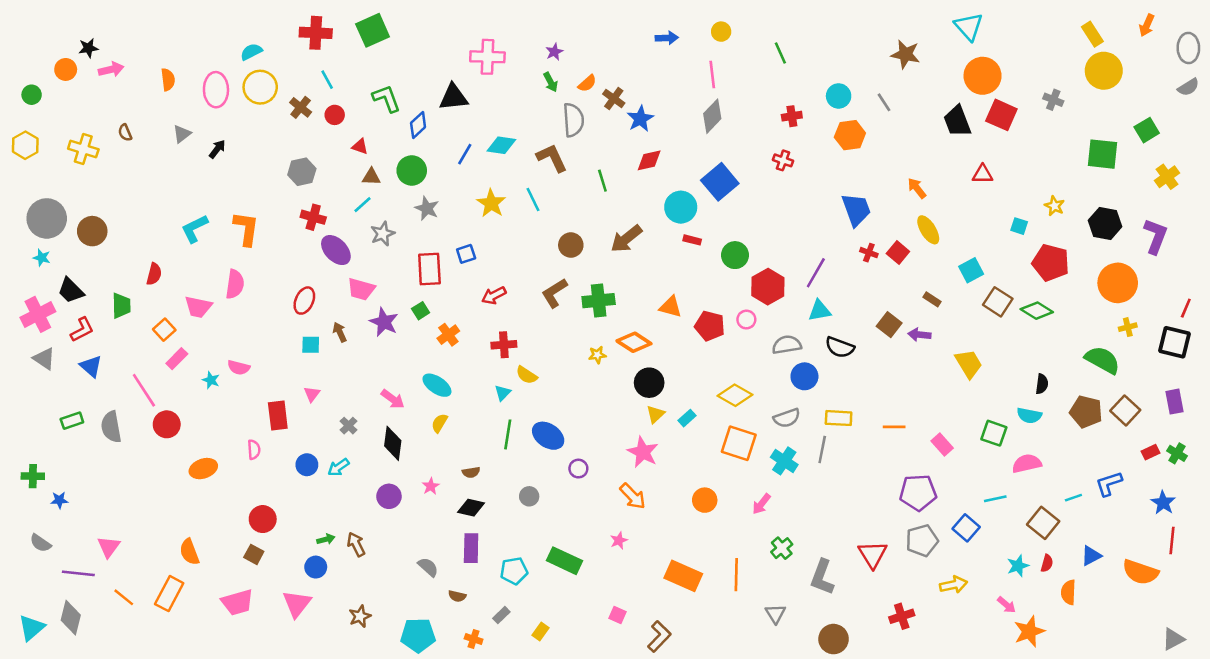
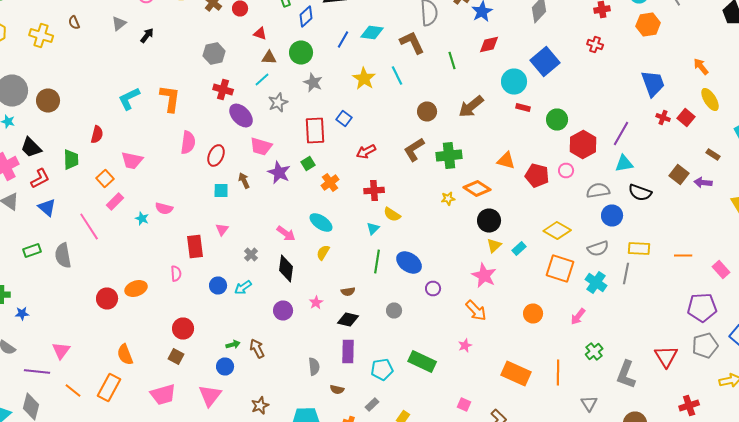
blue square: (466, 254) -> (344, 118), turned -35
pink semicircle: (235, 284) -> (188, 142), moved
red circle: (167, 424) -> (107, 298), moved
gray semicircle: (428, 567) -> (314, 366), turned 42

